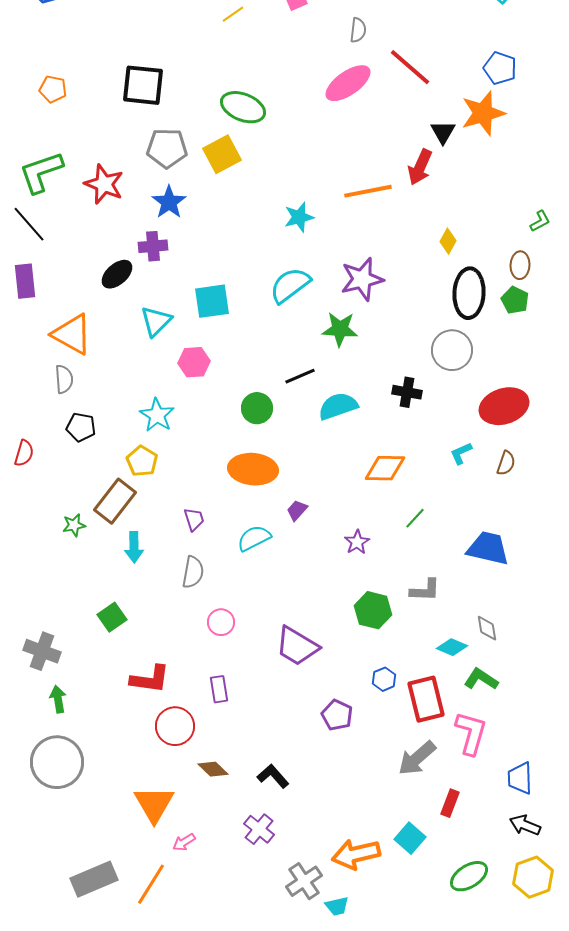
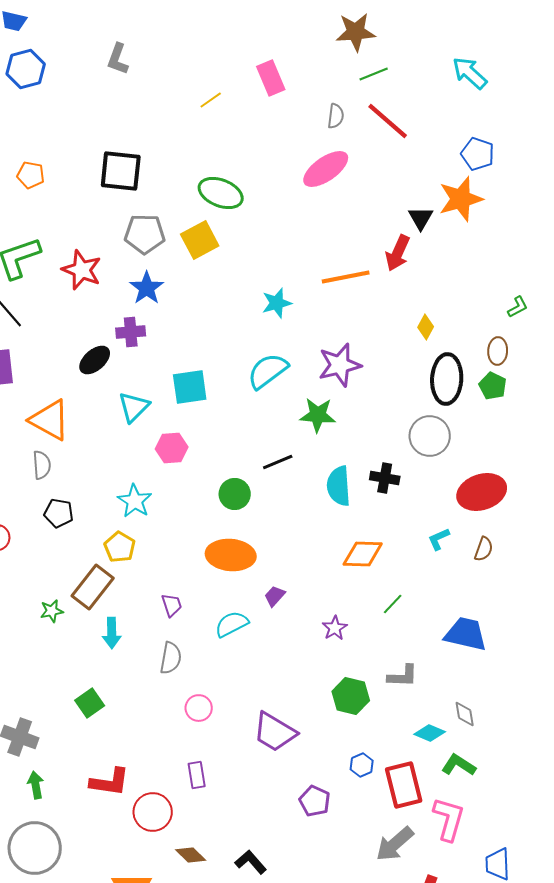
red line: (410, 67) -> (388, 121), moved
cyan semicircle: (338, 406) -> (339, 486), moved, turned -75
red L-shape: (150, 679) -> (110, 782), moved

